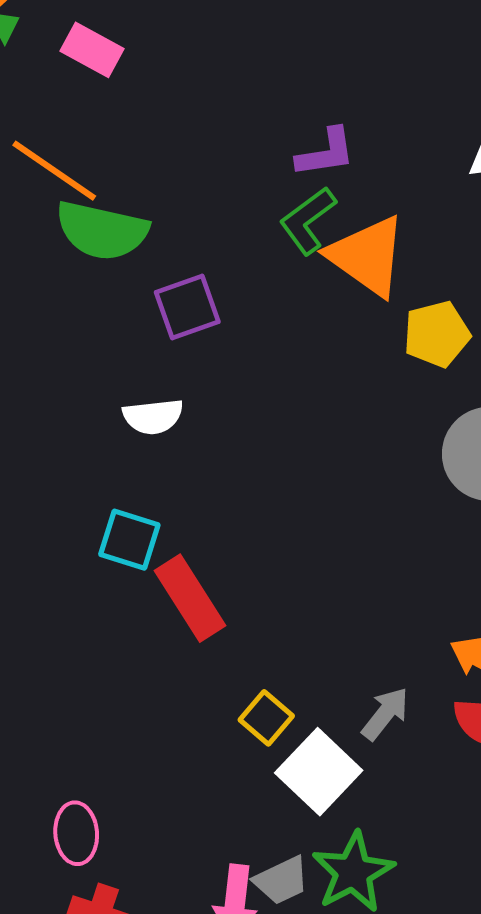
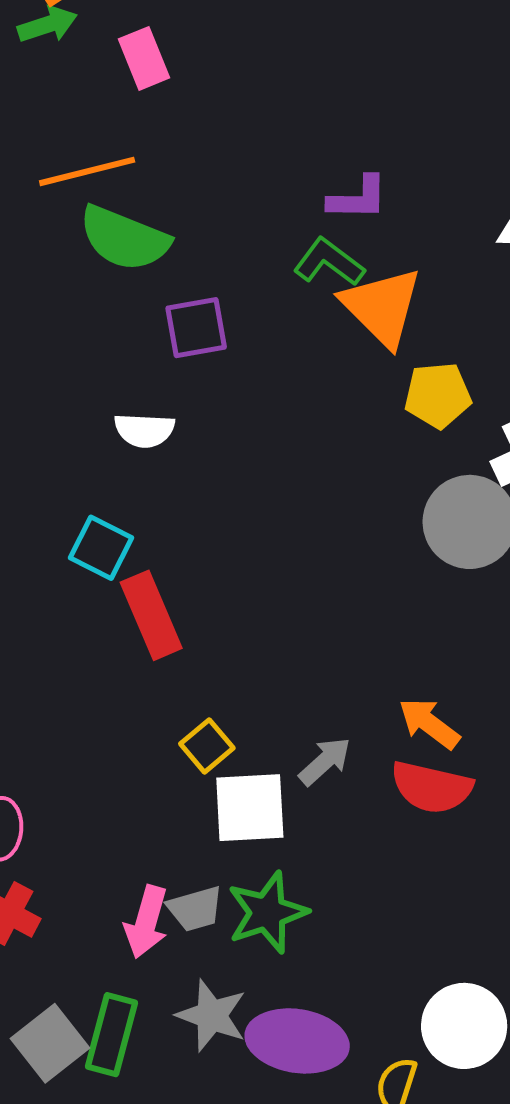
pink rectangle: (92, 50) -> (144, 58), turned 30
orange line: (54, 171) -> (87, 171), turned -58
green L-shape: (308, 221) -> (329, 262), turned 64
white square: (319, 772) -> (250, 808), turned 34

